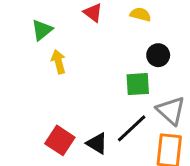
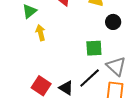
black circle: (158, 55) -> (113, 22), moved

